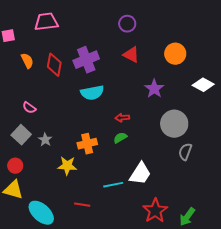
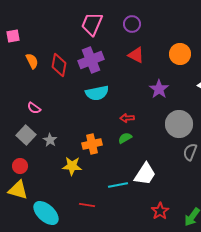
pink trapezoid: (46, 22) -> (92, 24), moved, turned -60
red star: (155, 211) -> (160, 211), size x0.7

